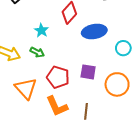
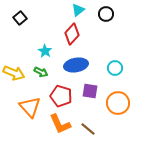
blue ellipse: (94, 32) -> (76, 65), moved
cyan circle: (123, 48) -> (115, 68), moved
brown line: (86, 111) -> (88, 129), turned -56

